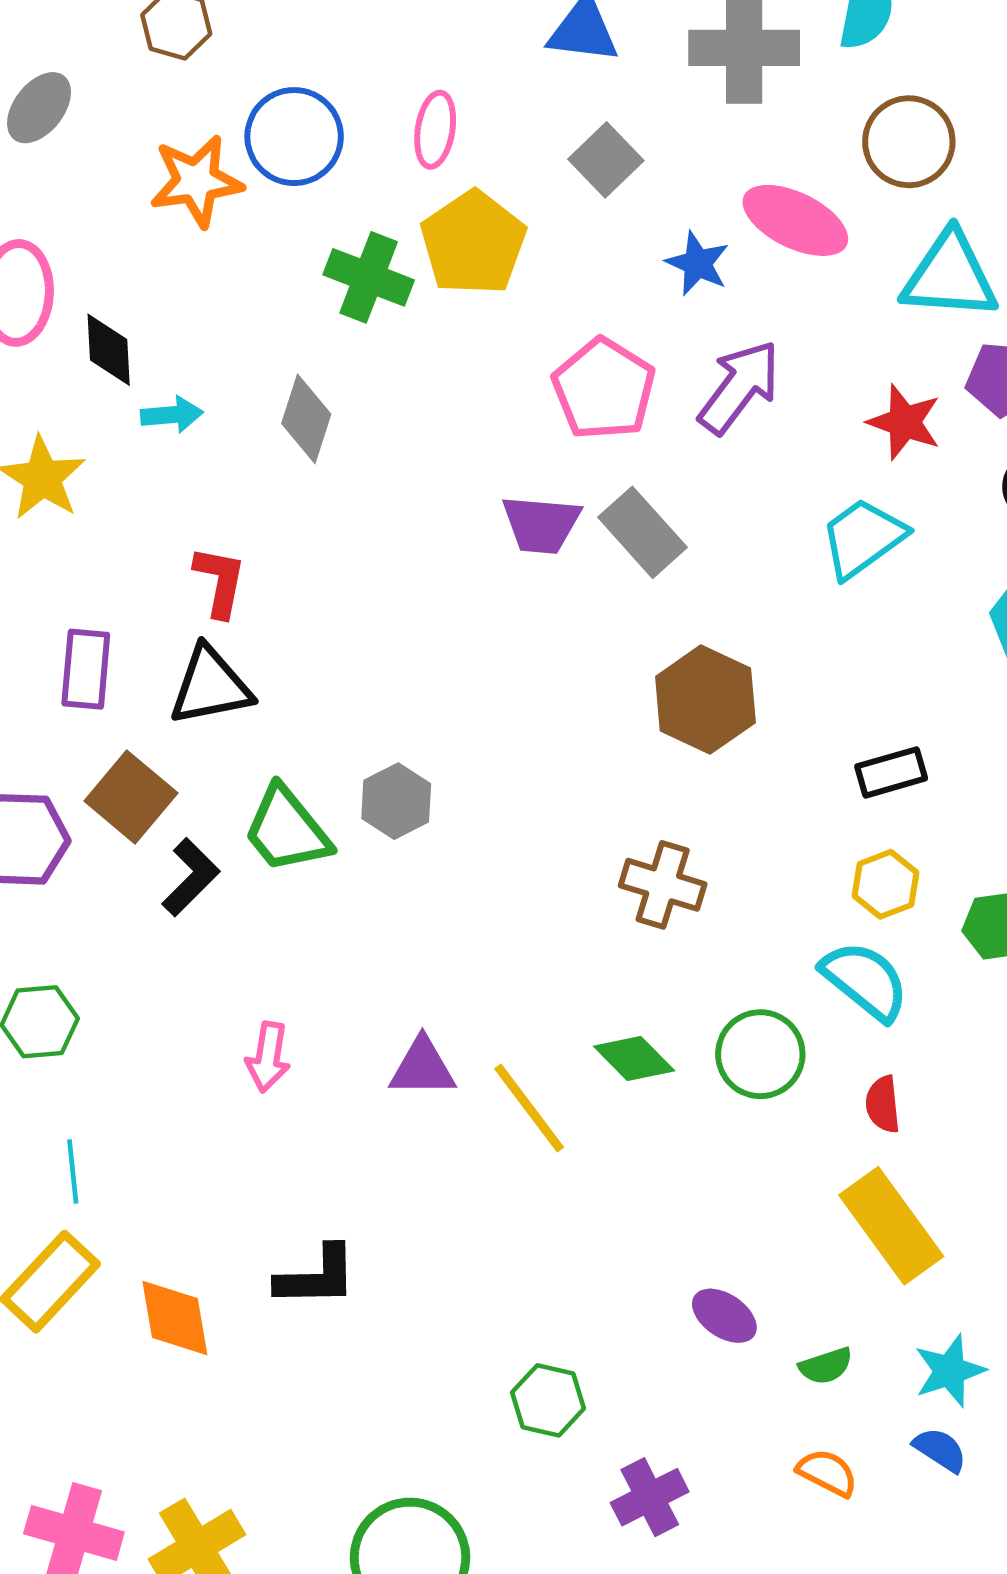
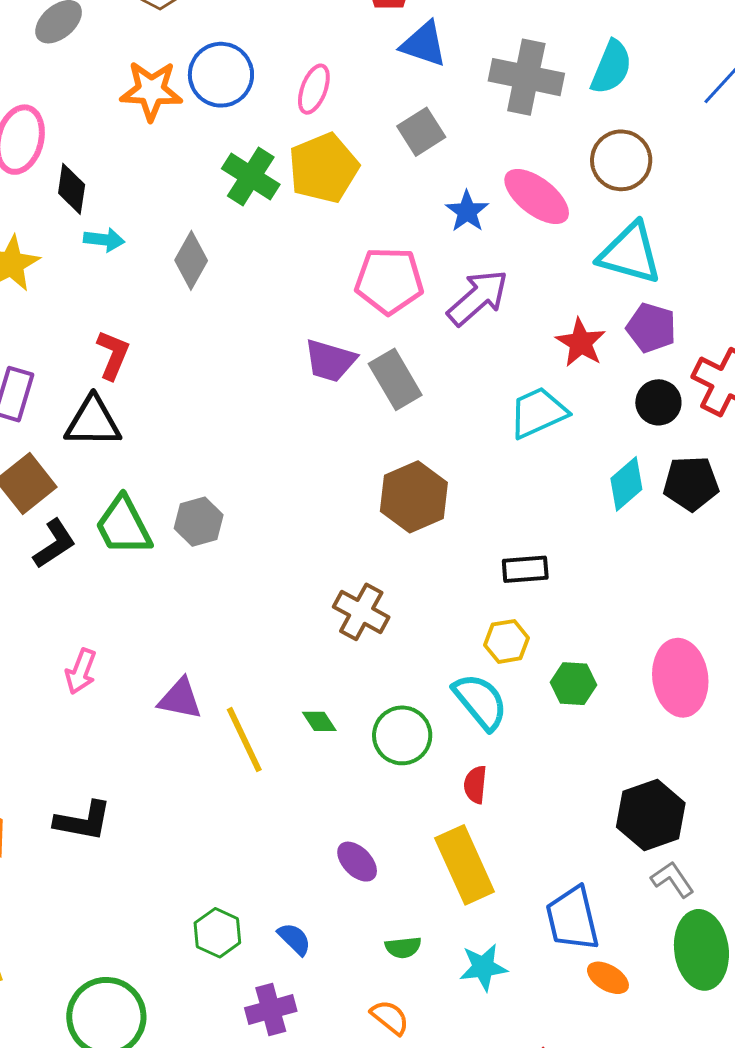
pink pentagon: (604, 389) -> (389, 281), turned 30
green diamond: (634, 1059) -> (319, 721), size x0.7
purple ellipse: (724, 1316) -> (357, 862), moved
blue semicircle: (940, 1450) -> (294, 939), moved

